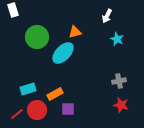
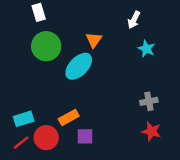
white rectangle: (13, 10) -> (39, 12), moved
orange triangle: (75, 32) -> (94, 40), turned -40
cyan rectangle: (28, 89) -> (24, 119), moved

